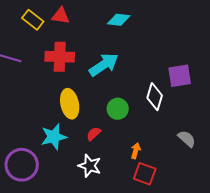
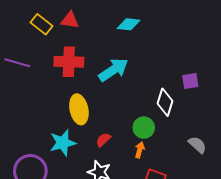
purple square: (180, 76) -> (190, 81), size x0.7
green circle: (118, 109) -> (144, 128), moved
orange arrow: (136, 151) -> (140, 150), moved

